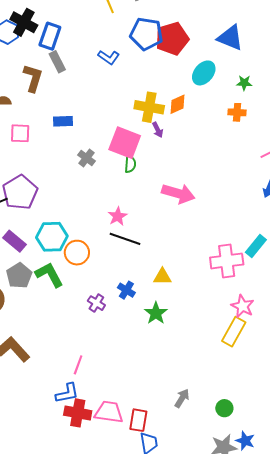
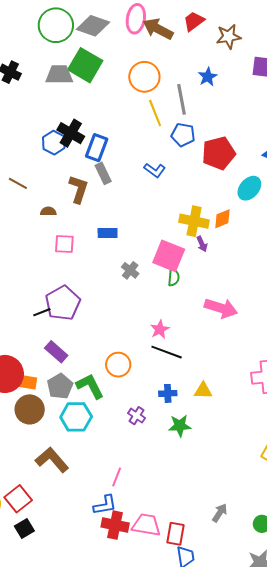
blue pentagon: (146, 34) -> (183, 135), moved, size x0.7
cyan hexagon: (52, 237) -> (76, 417), moved
blue cross: (126, 290) -> (168, 393), moved, turned -36
green star: (156, 313) -> (180, 426), moved, turned 30

